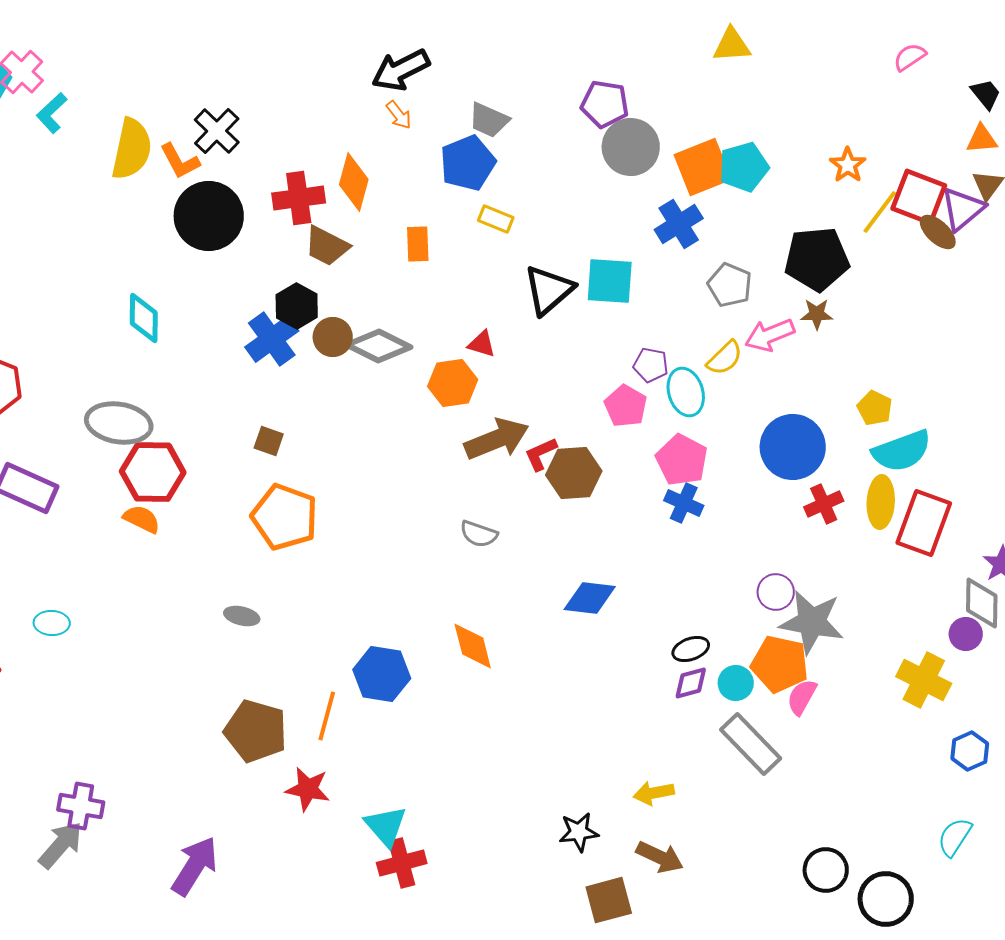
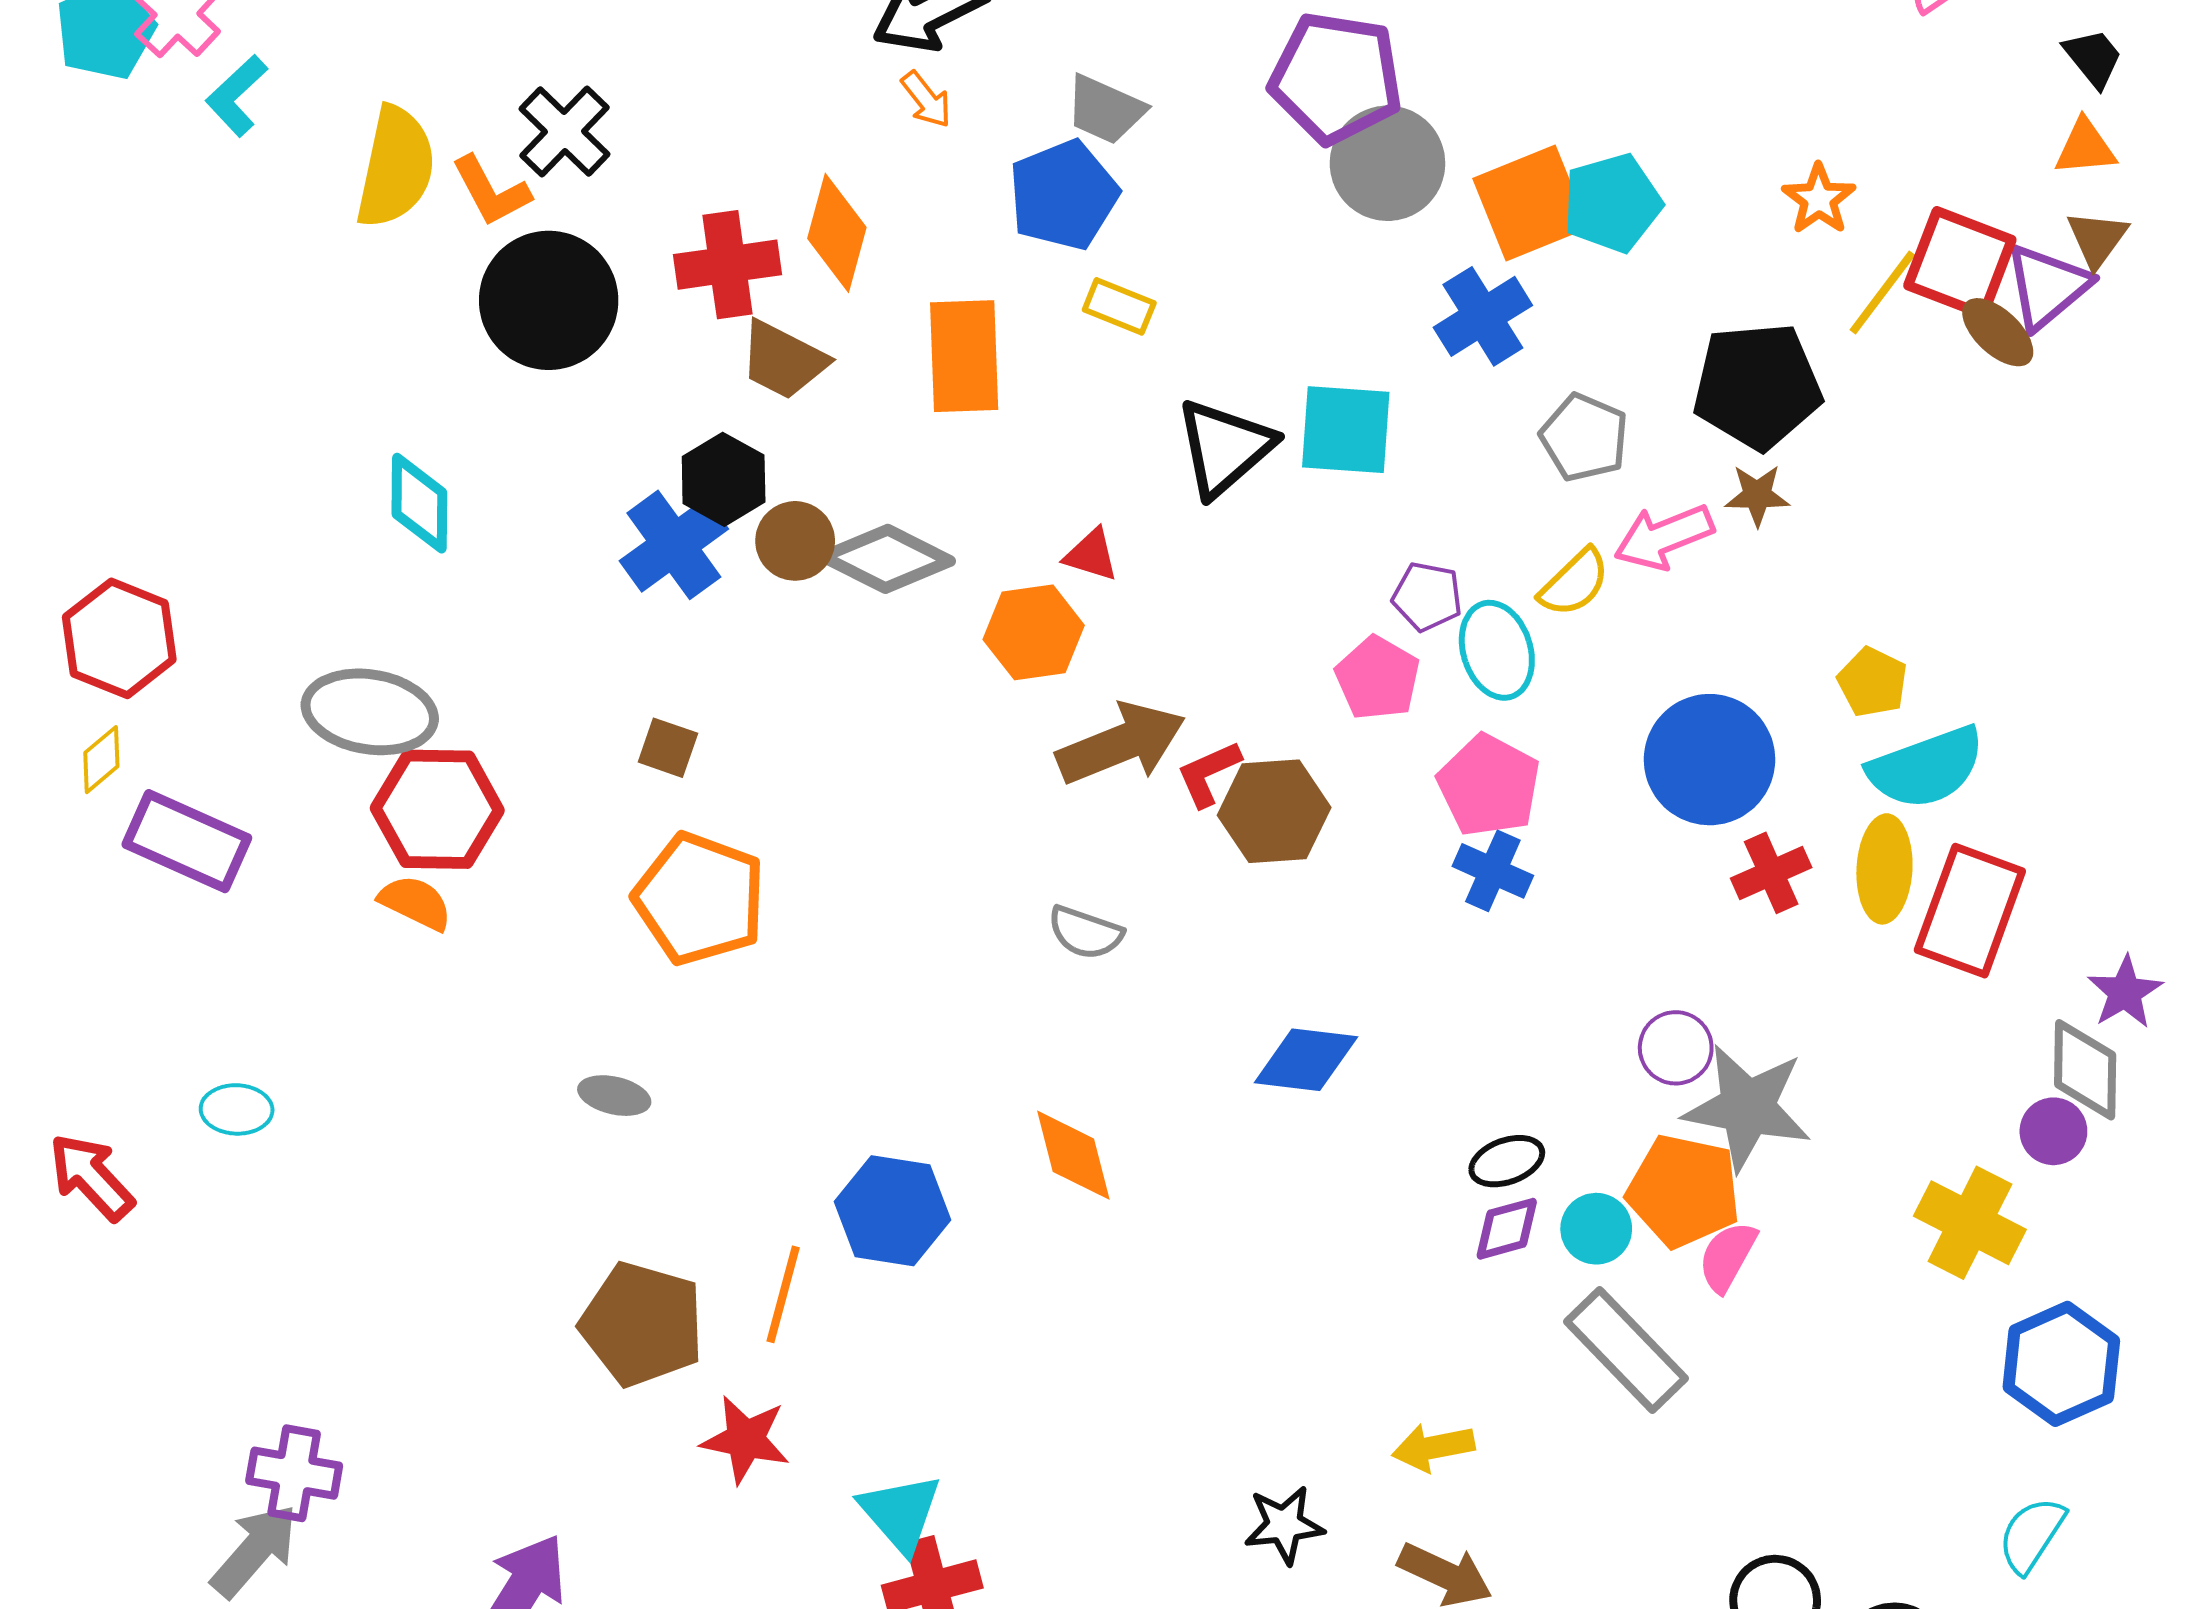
purple pentagon: (605, 104) -> (1336, 78), size x1.4
orange rectangle: (418, 244) -> (964, 356), size x1.6
blue hexagon: (970, 751) -> (2061, 1364), size x1.5

